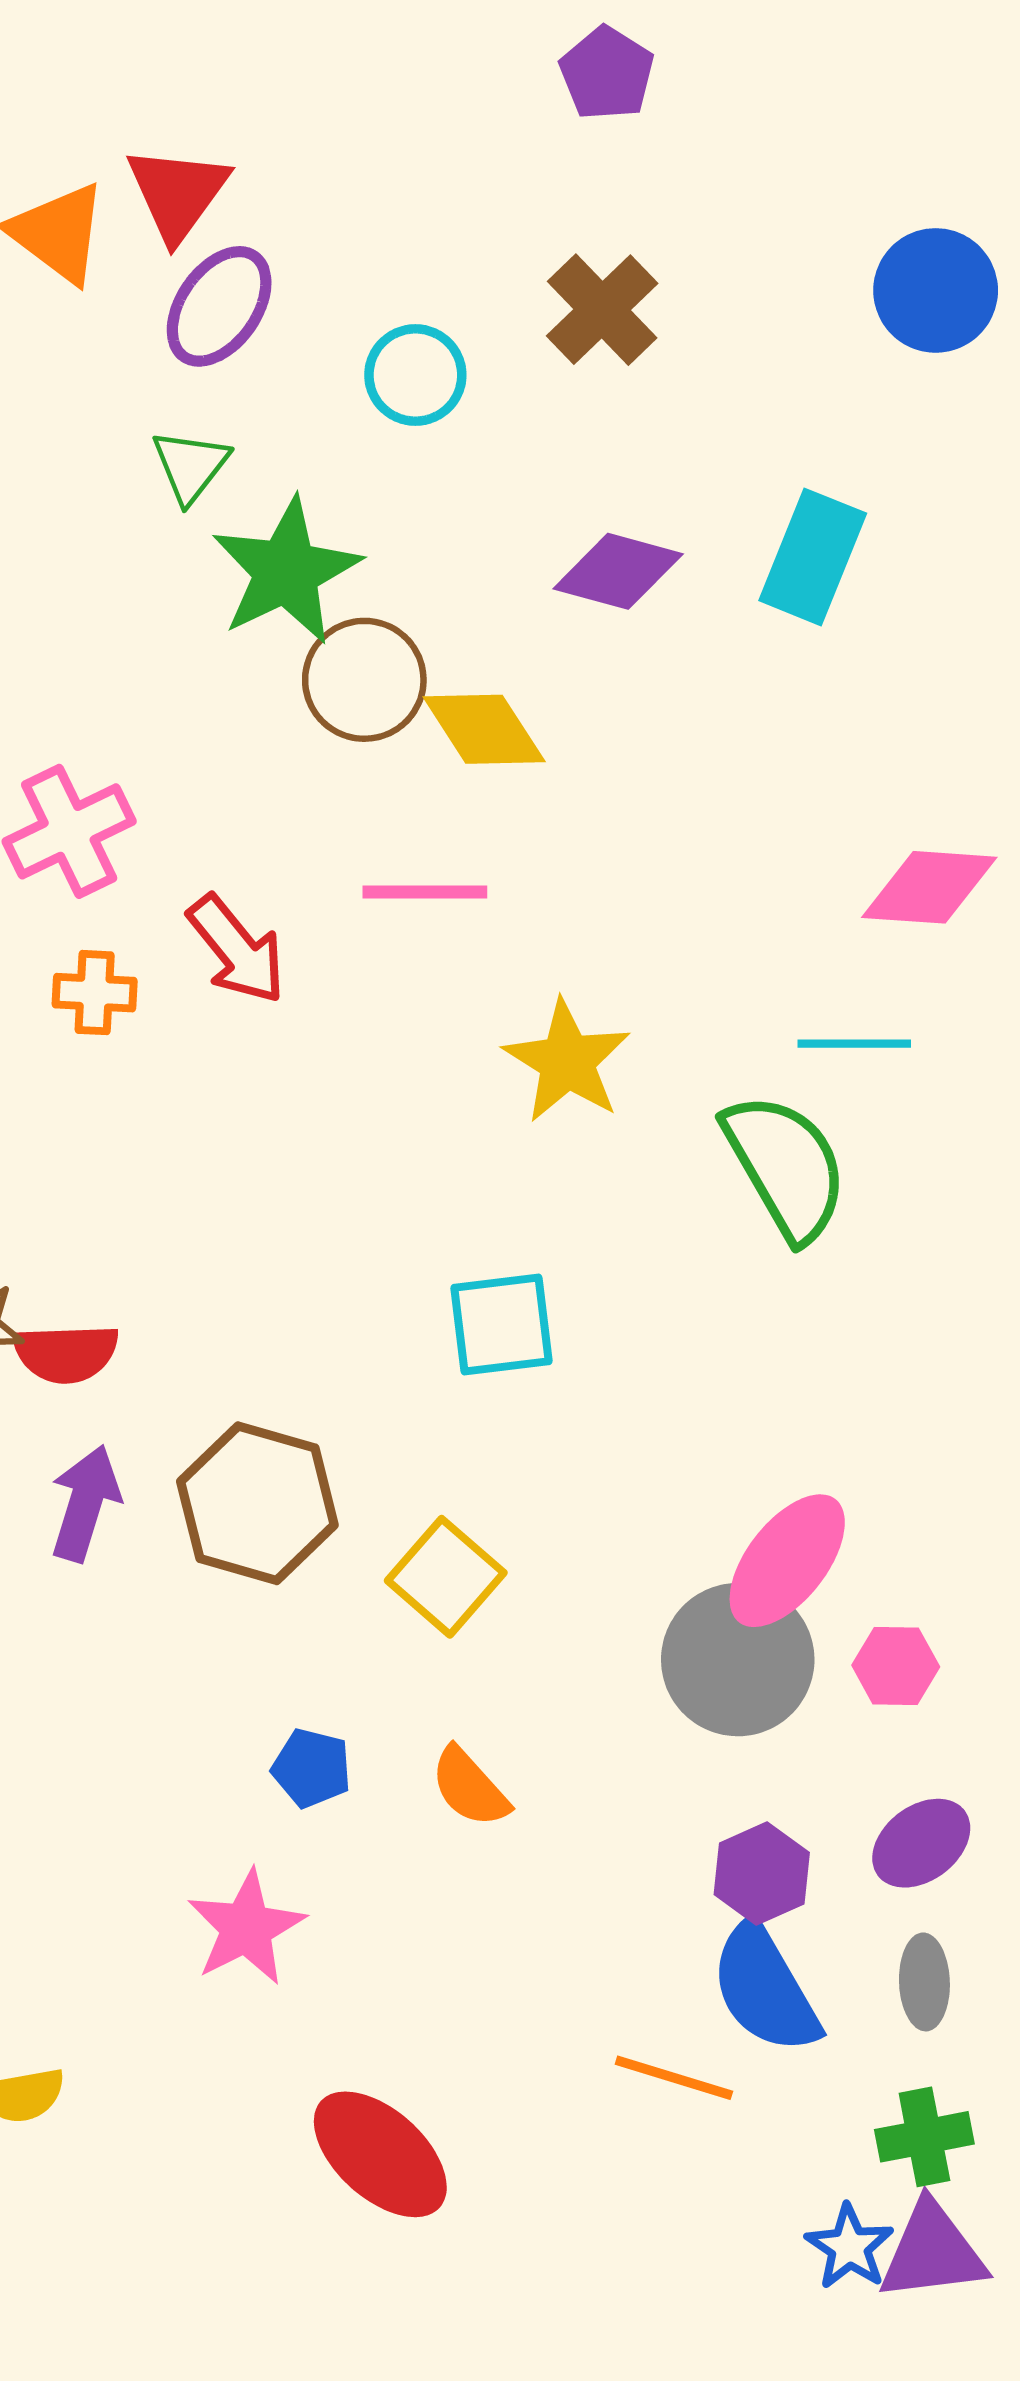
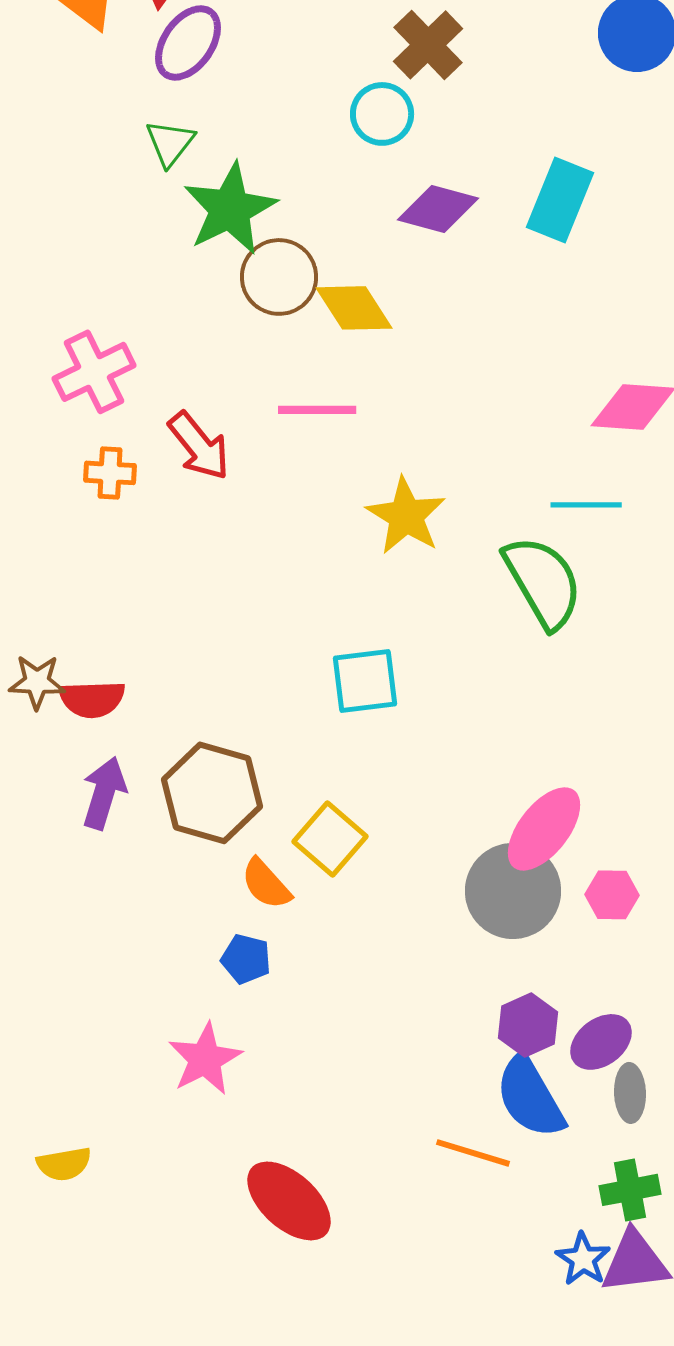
cyan circle: (415, 375) -> (382, 114), moved
orange semicircle: (470, 1787) -> (266, 884), moved
purple ellipse: (921, 1843) -> (601, 1042), moved

